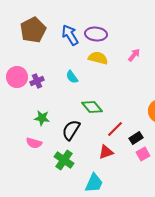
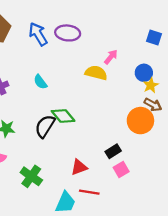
yellow semicircle: (98, 58) -> (96, 73), moved
red line: (115, 129) -> (89, 192), moved, turned 54
black semicircle: (71, 130) -> (45, 126), moved

